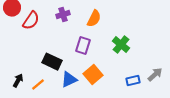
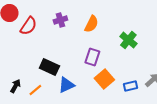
green cross: (121, 45) -> (128, 40), moved
purple rectangle: (83, 46) -> (92, 57), moved
orange square: (93, 75) -> (104, 79), moved

